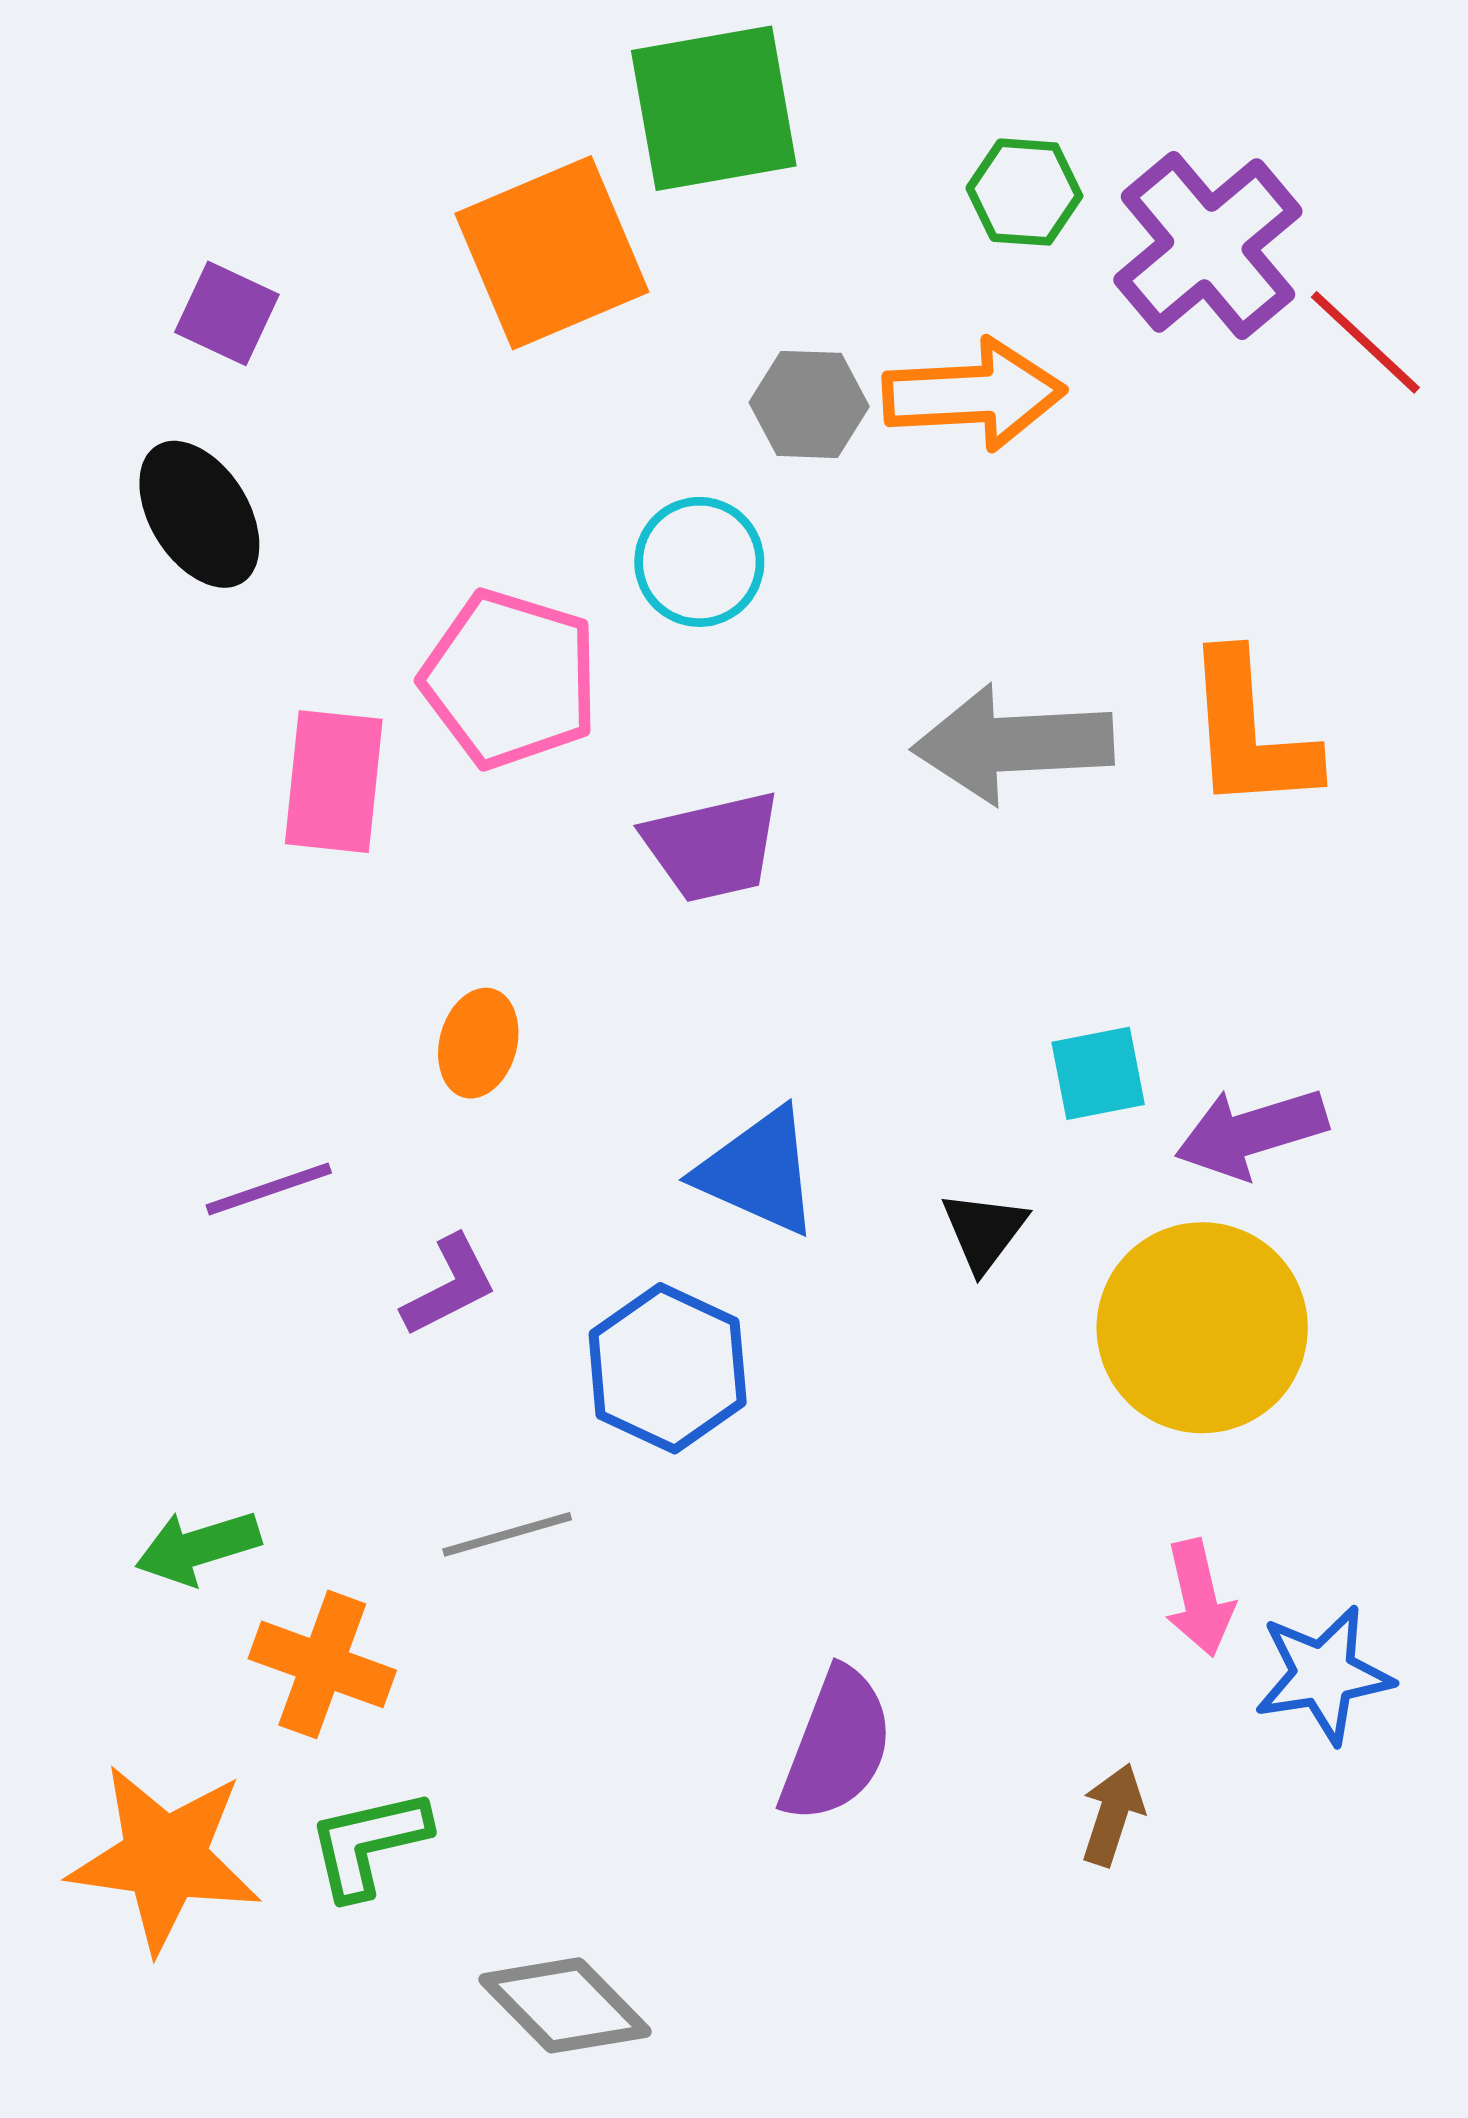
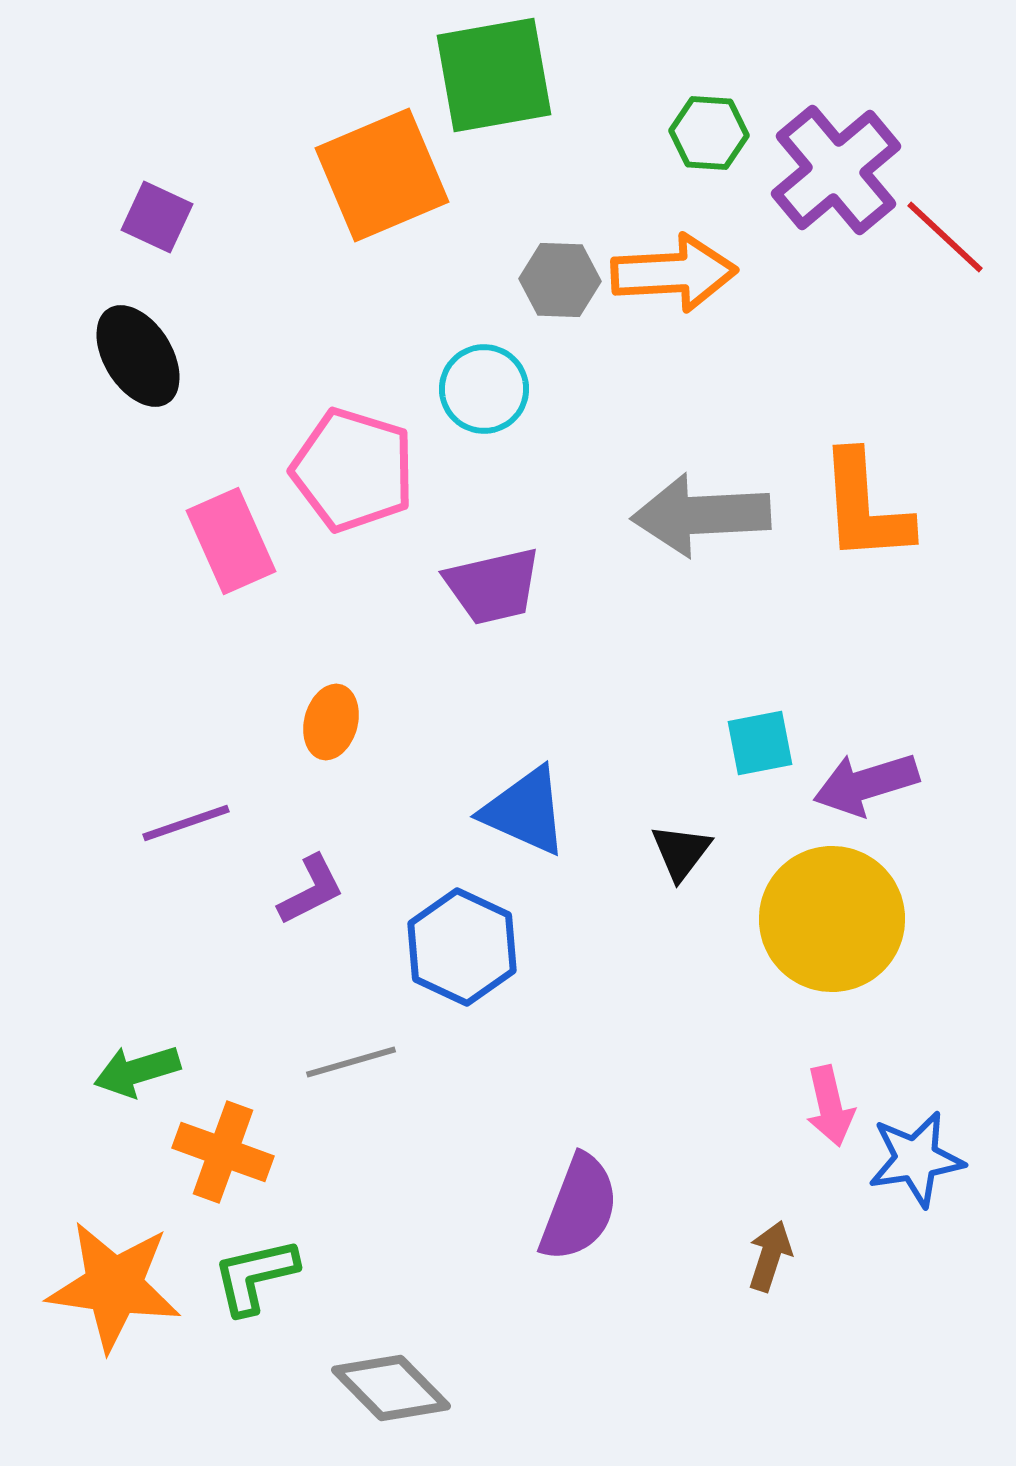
pink rectangle: (334, 782) -> (231, 541), turned -30

